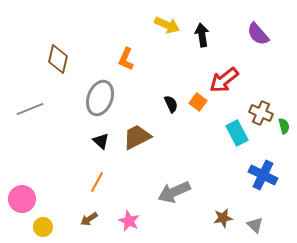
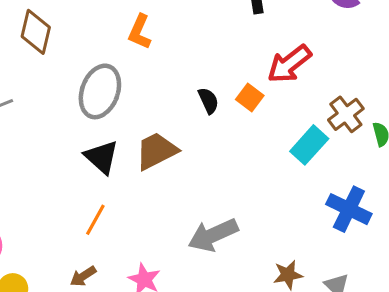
brown cross: (261, 113) -> (346, 114), turned 30
cyan rectangle: (237, 133) -> (309, 145), turned 70
black triangle: (101, 141) -> (101, 157), size x1.4

